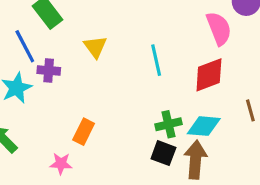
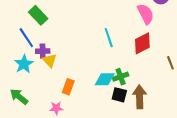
yellow triangle: (95, 47) -> (50, 60), moved
cyan diamond: (204, 126) -> (105, 79), moved

